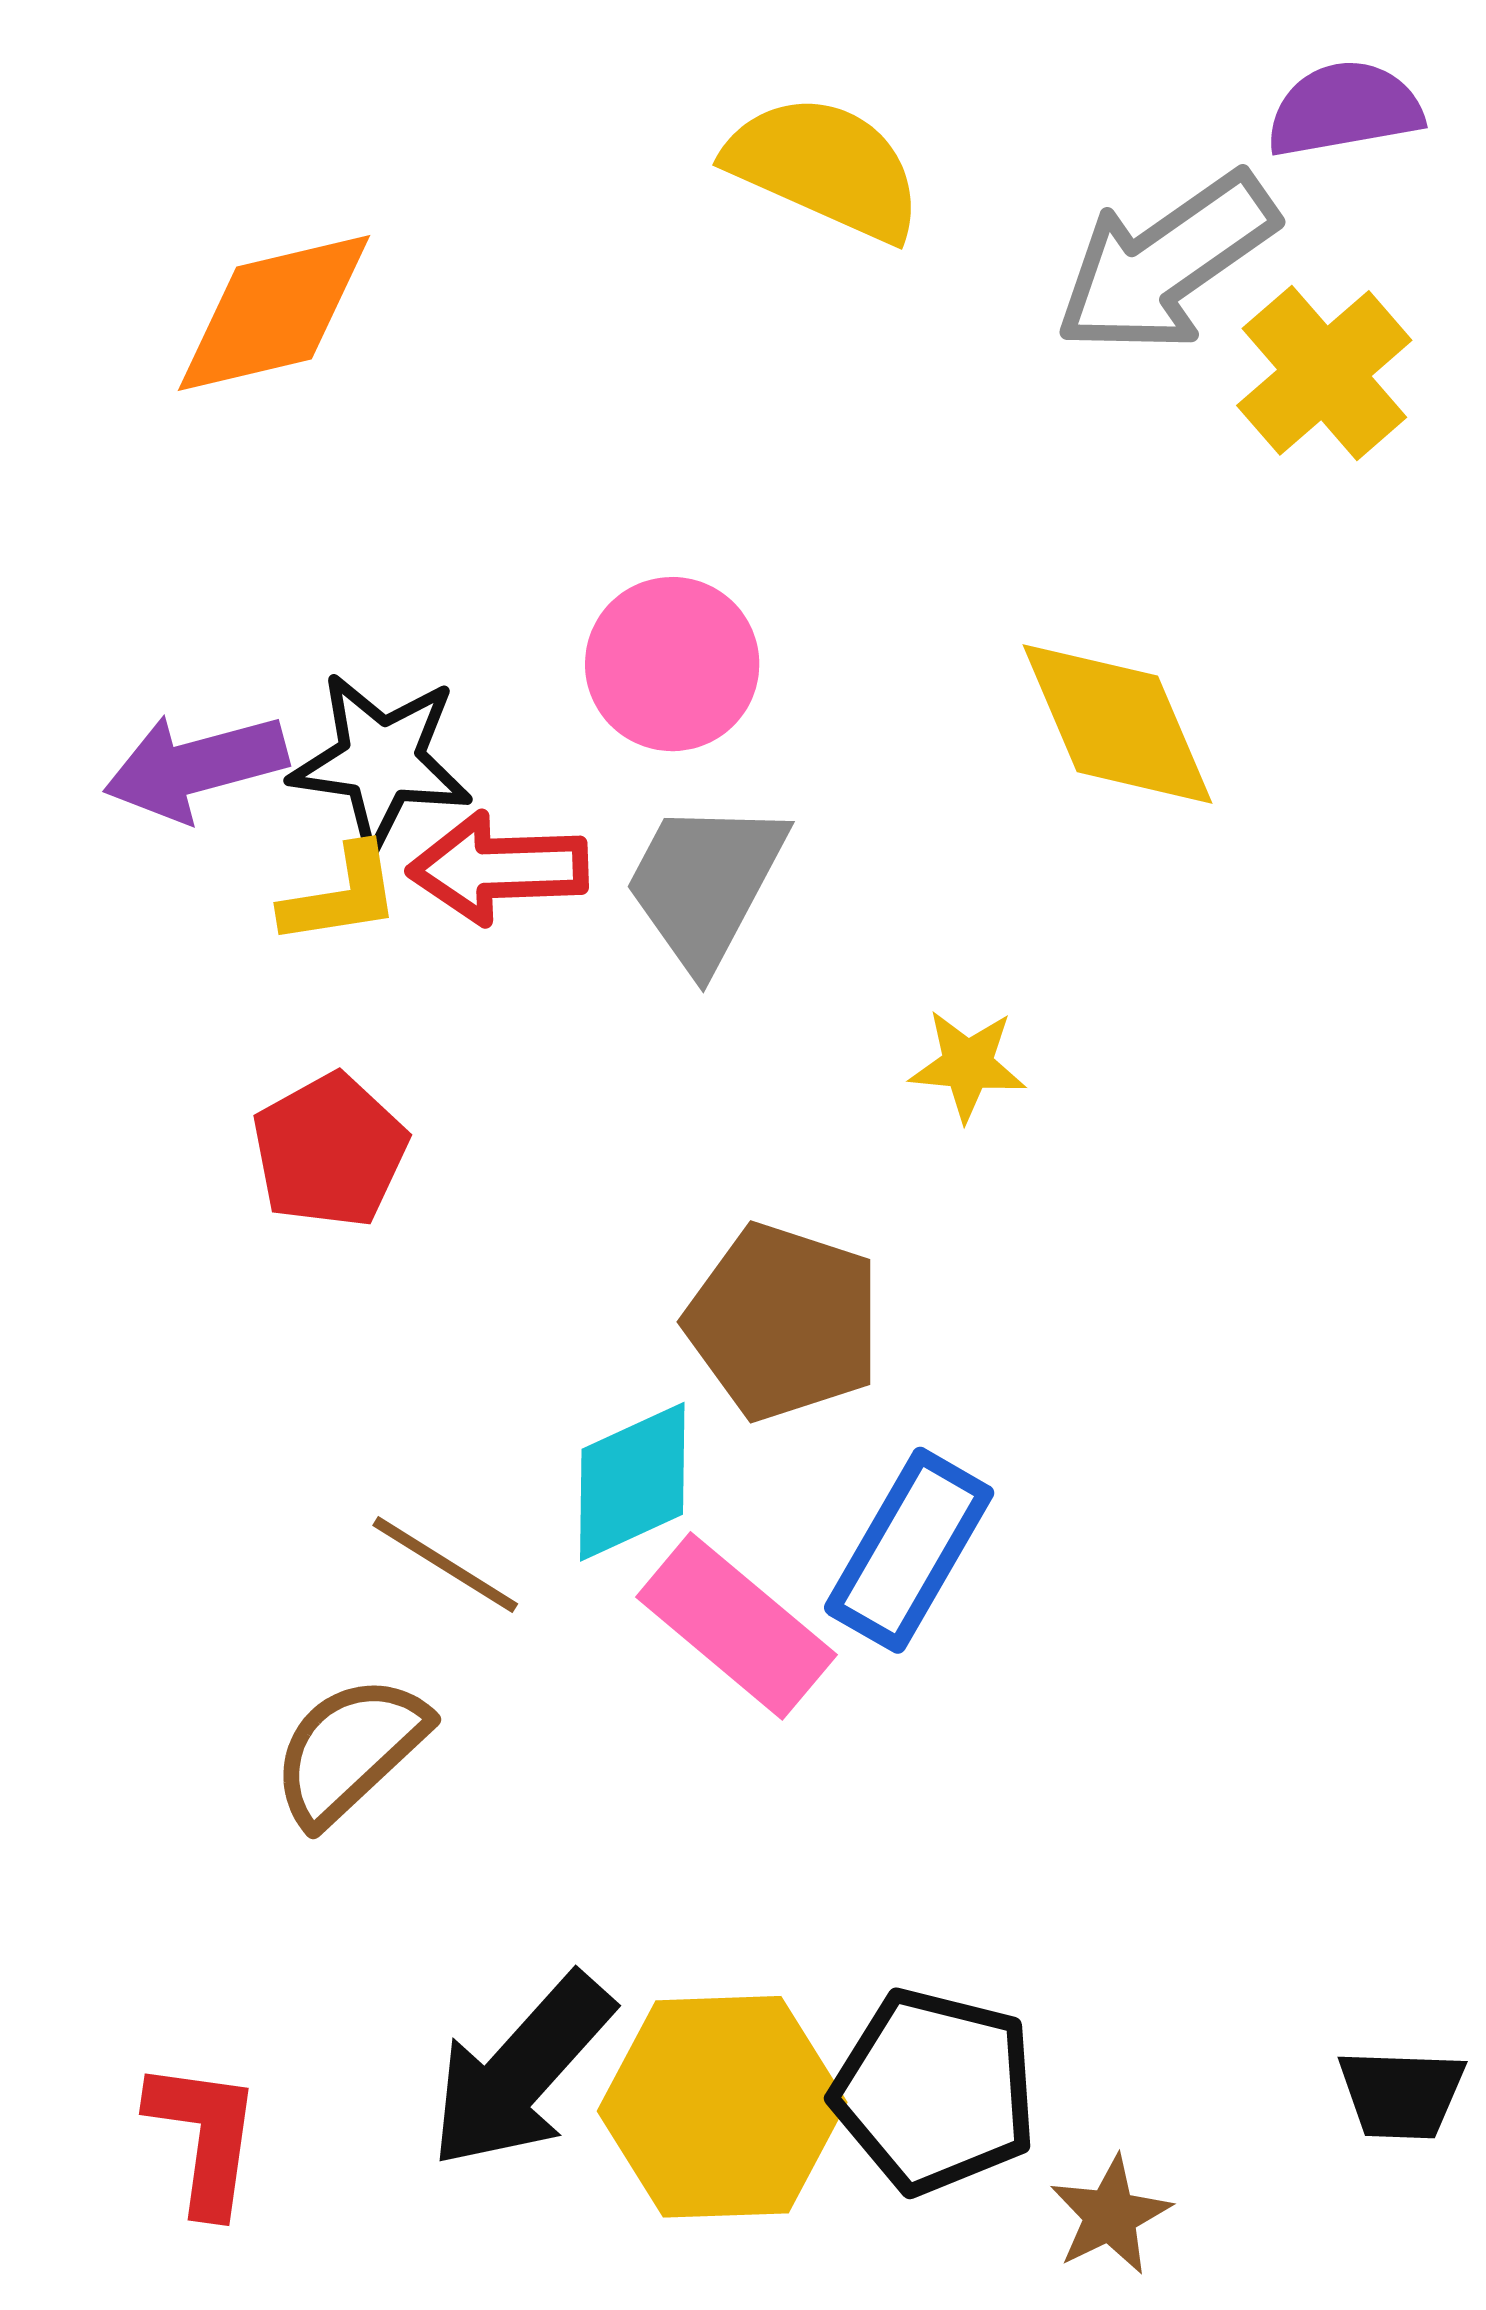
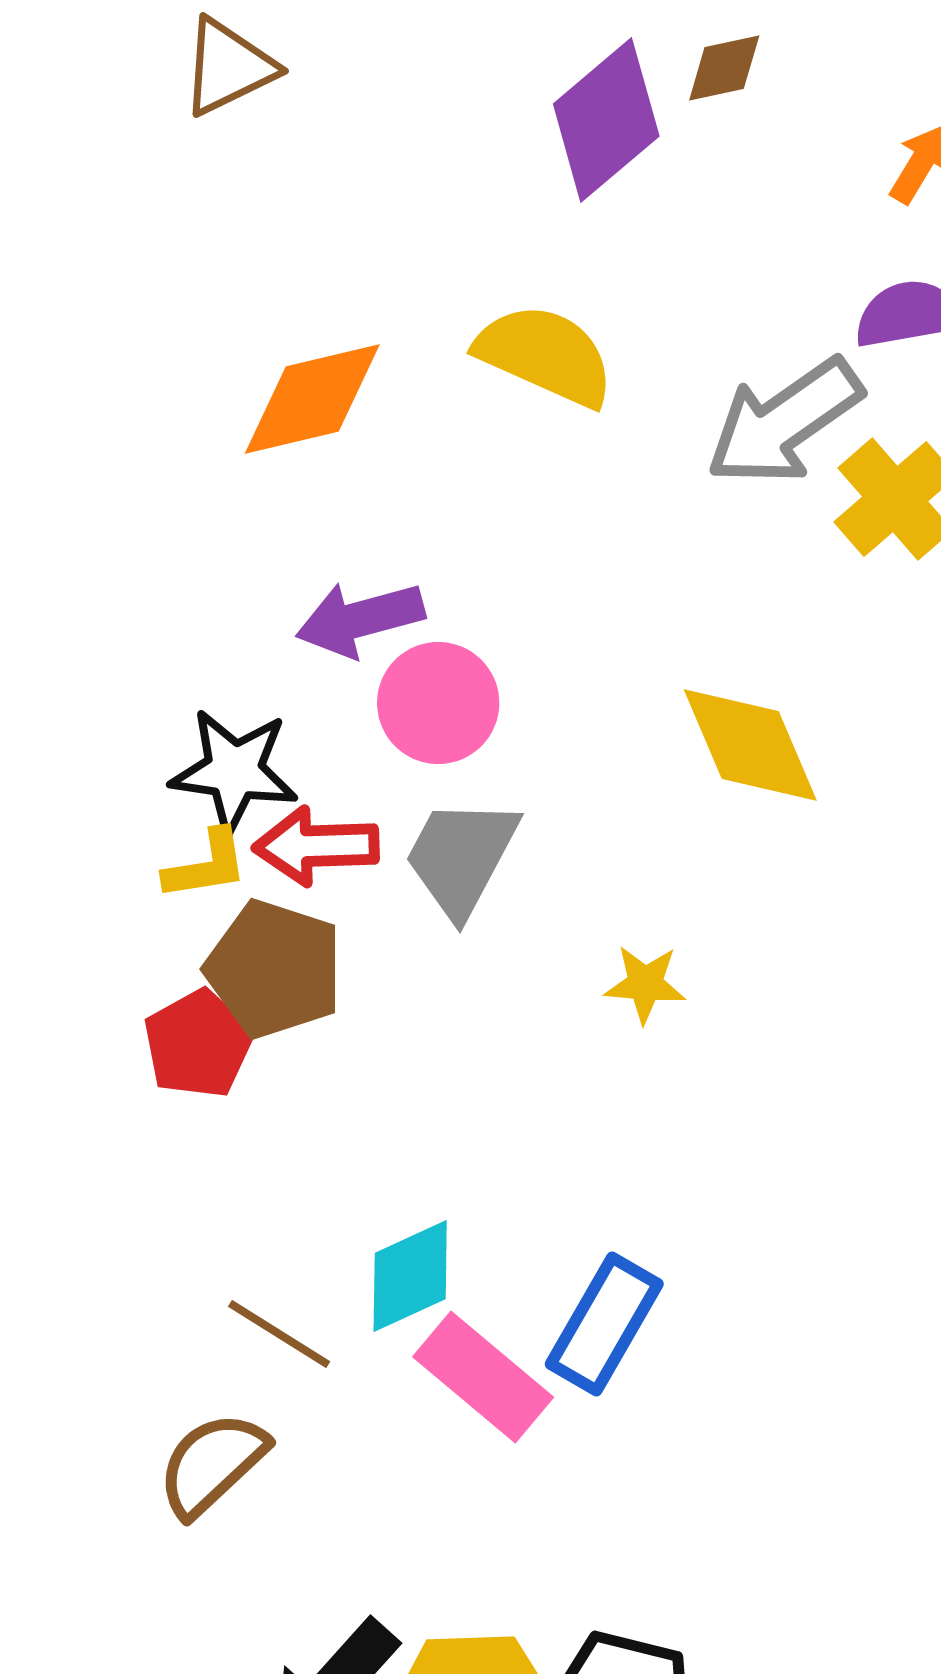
orange diamond: (274, 313) -> (312, 399), moved
purple arrow: (196, 767) -> (360, 619), moved
brown pentagon: (783, 1322) -> (274, 969), moved

